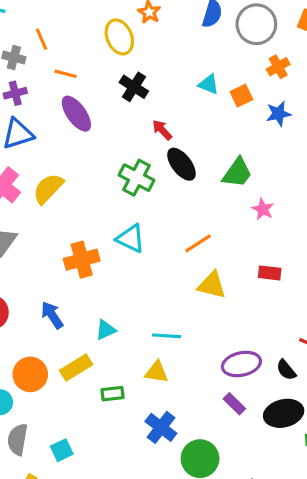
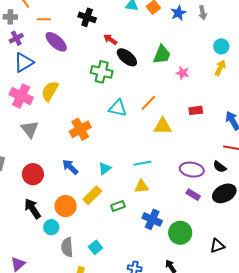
cyan triangle: (131, 239) -> (118, 108), moved
purple ellipse: (241, 364) -> (192, 170), turned 35

